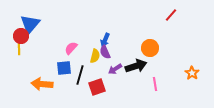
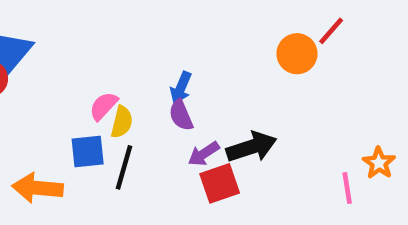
orange circle: (150, 48) -> (297, 54), moved
yellow semicircle: (95, 56) -> (122, 122), moved
pink line: (155, 84) -> (347, 188), moved
red square: (97, 87) -> (220, 183), moved

